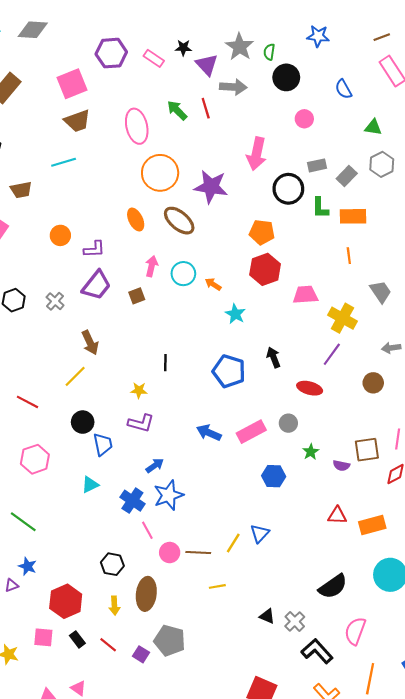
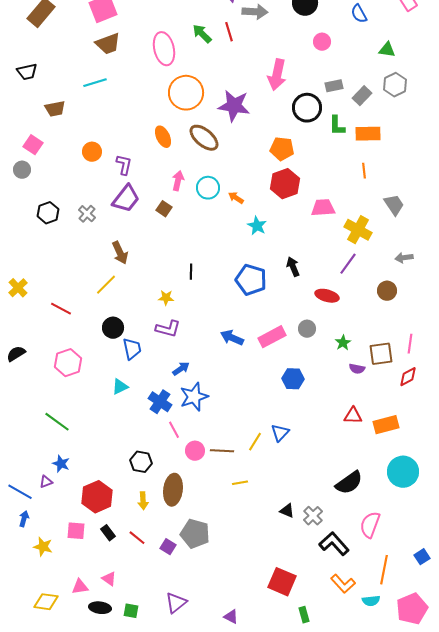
purple L-shape: (94, 249) -> (124, 165), turned -75
brown square: (137, 296) -> (164, 209), turned -35
green star: (311, 452) -> (343, 343), moved

